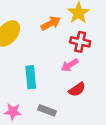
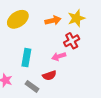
red cross: (80, 42) -> (72, 41), turned 35
red semicircle: (77, 89) -> (49, 75), moved

